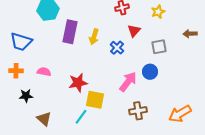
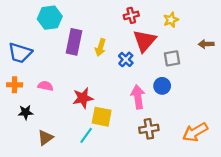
red triangle: (134, 31) -> (144, 41), size x1.6
pink arrow: (128, 82) -> (138, 97), turned -45
brown triangle: (44, 119) -> (45, 138), turned 42

